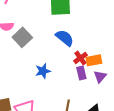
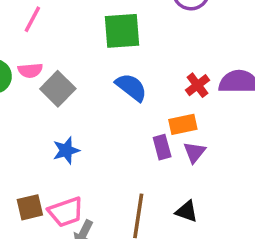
red cross: (80, 58) -> (197, 85), moved
blue star: (43, 71) -> (66, 150), moved

